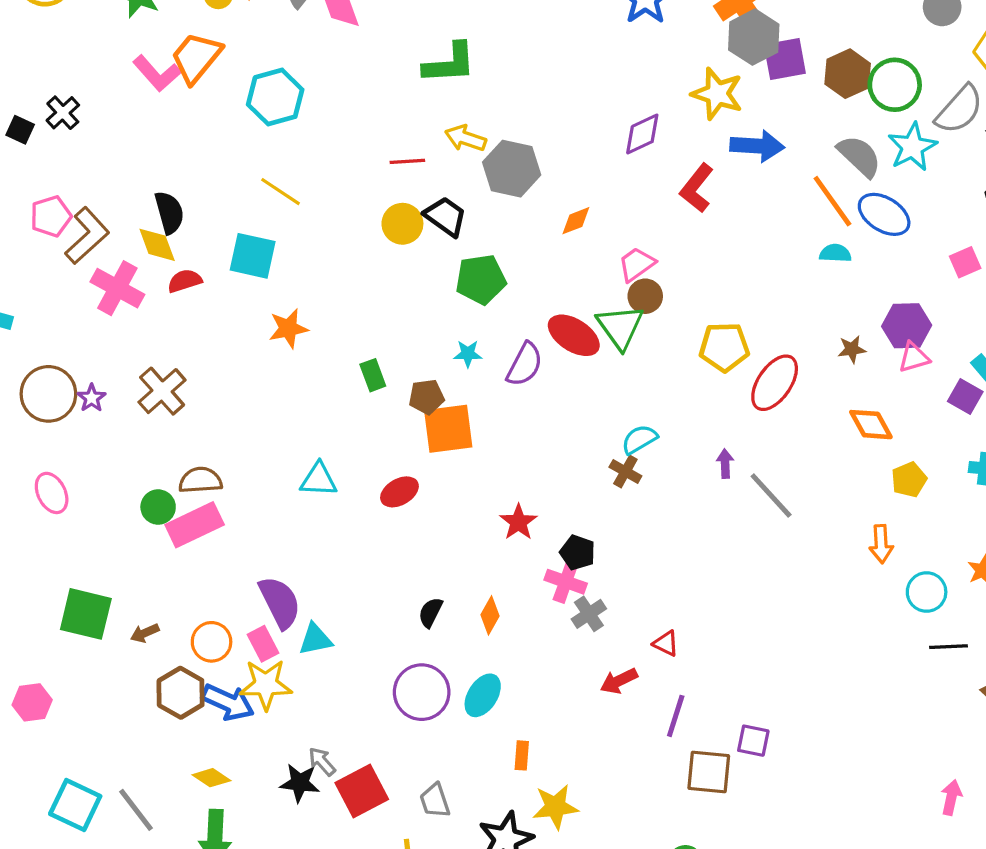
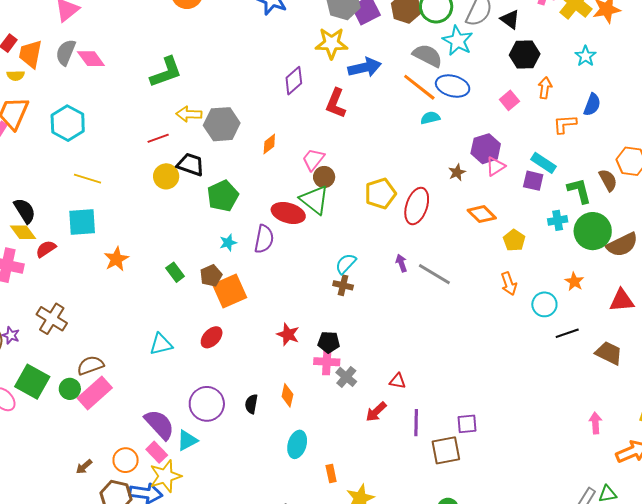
green square: (86, 614) -> (32, 382), moved, turned 32
purple circle: (422, 692) -> (207, 404), moved

